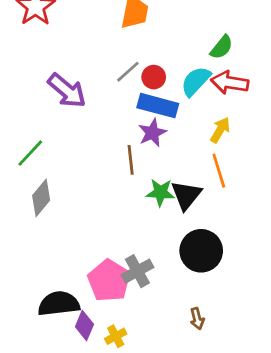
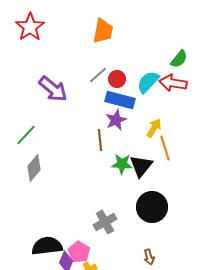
green semicircle: (222, 47) -> (179, 59), moved
yellow arrow: (220, 130) -> (154, 128), moved
pink pentagon: (109, 281) -> (79, 252), moved, size x0.7

